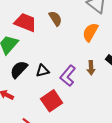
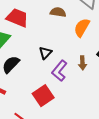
brown semicircle: (55, 19) -> (58, 12), moved, turned -49
black triangle: (42, 71) -> (45, 53), moved, turned -32

